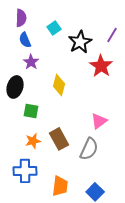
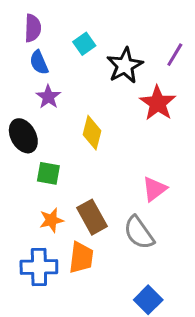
black ellipse: (15, 87) -> (23, 136), turned -45
gray semicircle: (89, 149) -> (139, 233), turned 120
orange trapezoid: (60, 186) -> (81, 258), moved

